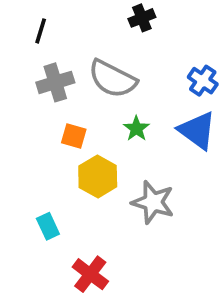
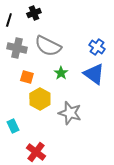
black cross: (142, 18) -> (34, 13), moved
gray cross: (55, 82) -> (17, 48), turned 30

